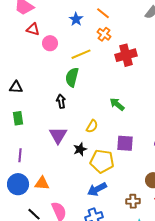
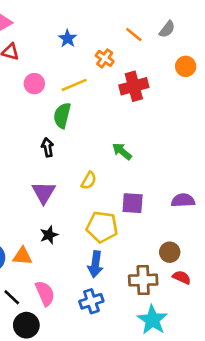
orange line: (103, 13) -> (134, 35), moved
pink circle: (50, 43) -> (34, 84), moved
black star: (80, 149) -> (49, 235), moved
blue arrow: (97, 189) -> (95, 264), turned -54
brown cross: (133, 201) -> (143, 280), size x1.5

